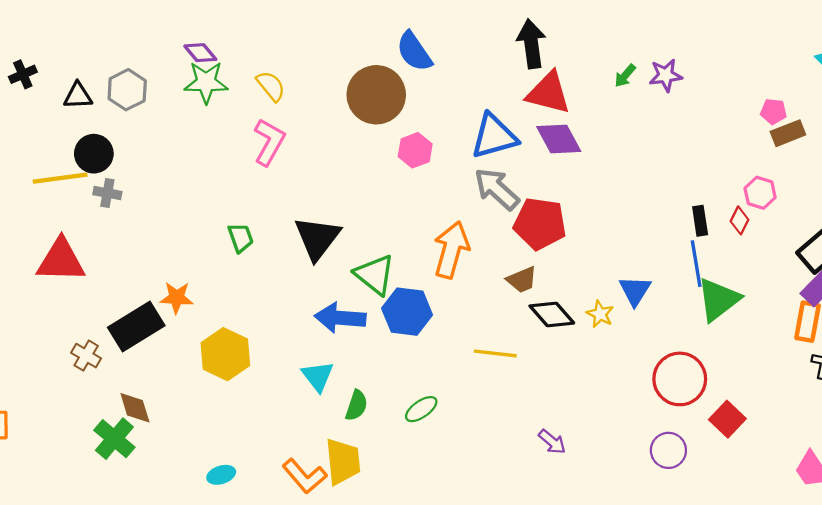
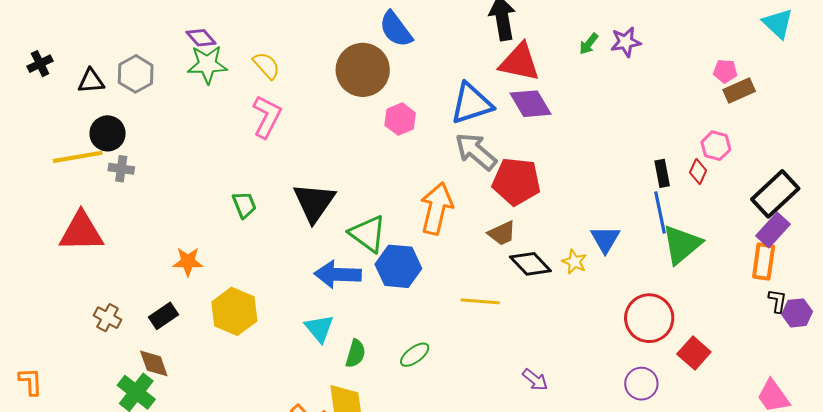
black rectangle: (136, 327) -> (164, 316), moved, size x0.6

